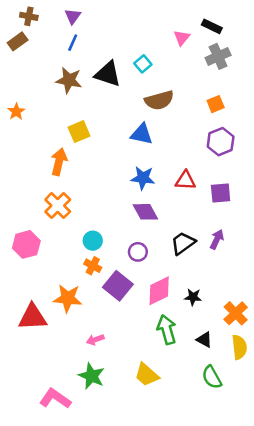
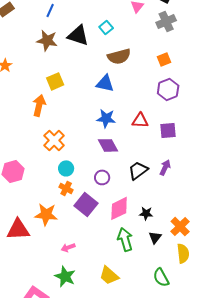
orange cross: (58, 206) -> (54, 140), moved
black triangle: (204, 340) -> (155, 237), moved, turned 40

